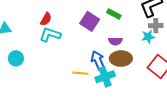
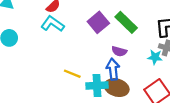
green rectangle: (114, 14) -> (126, 22), size x1.5
brown ellipse: (121, 59) -> (117, 88), moved
blue arrow: (98, 61) -> (113, 69), moved

